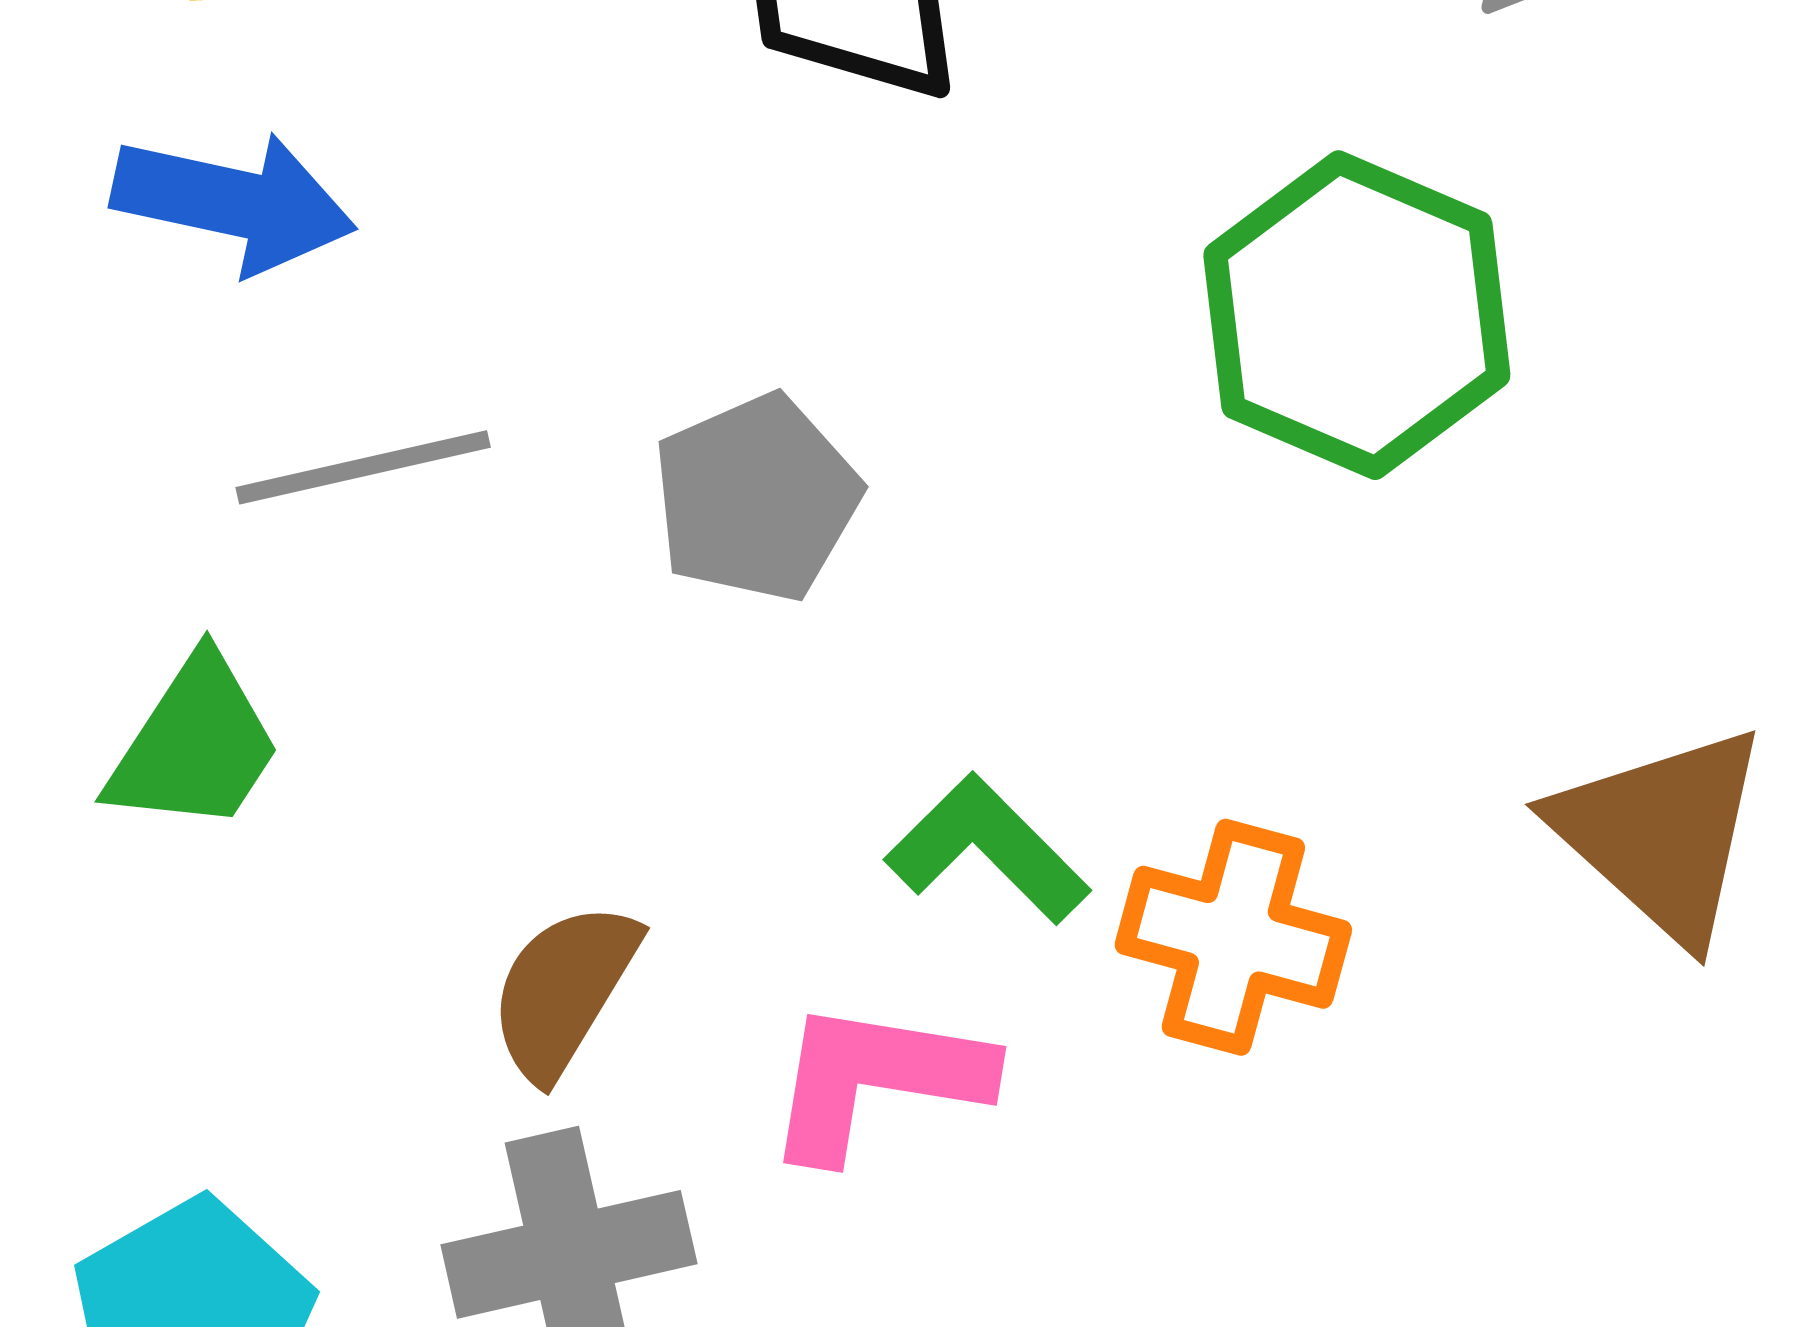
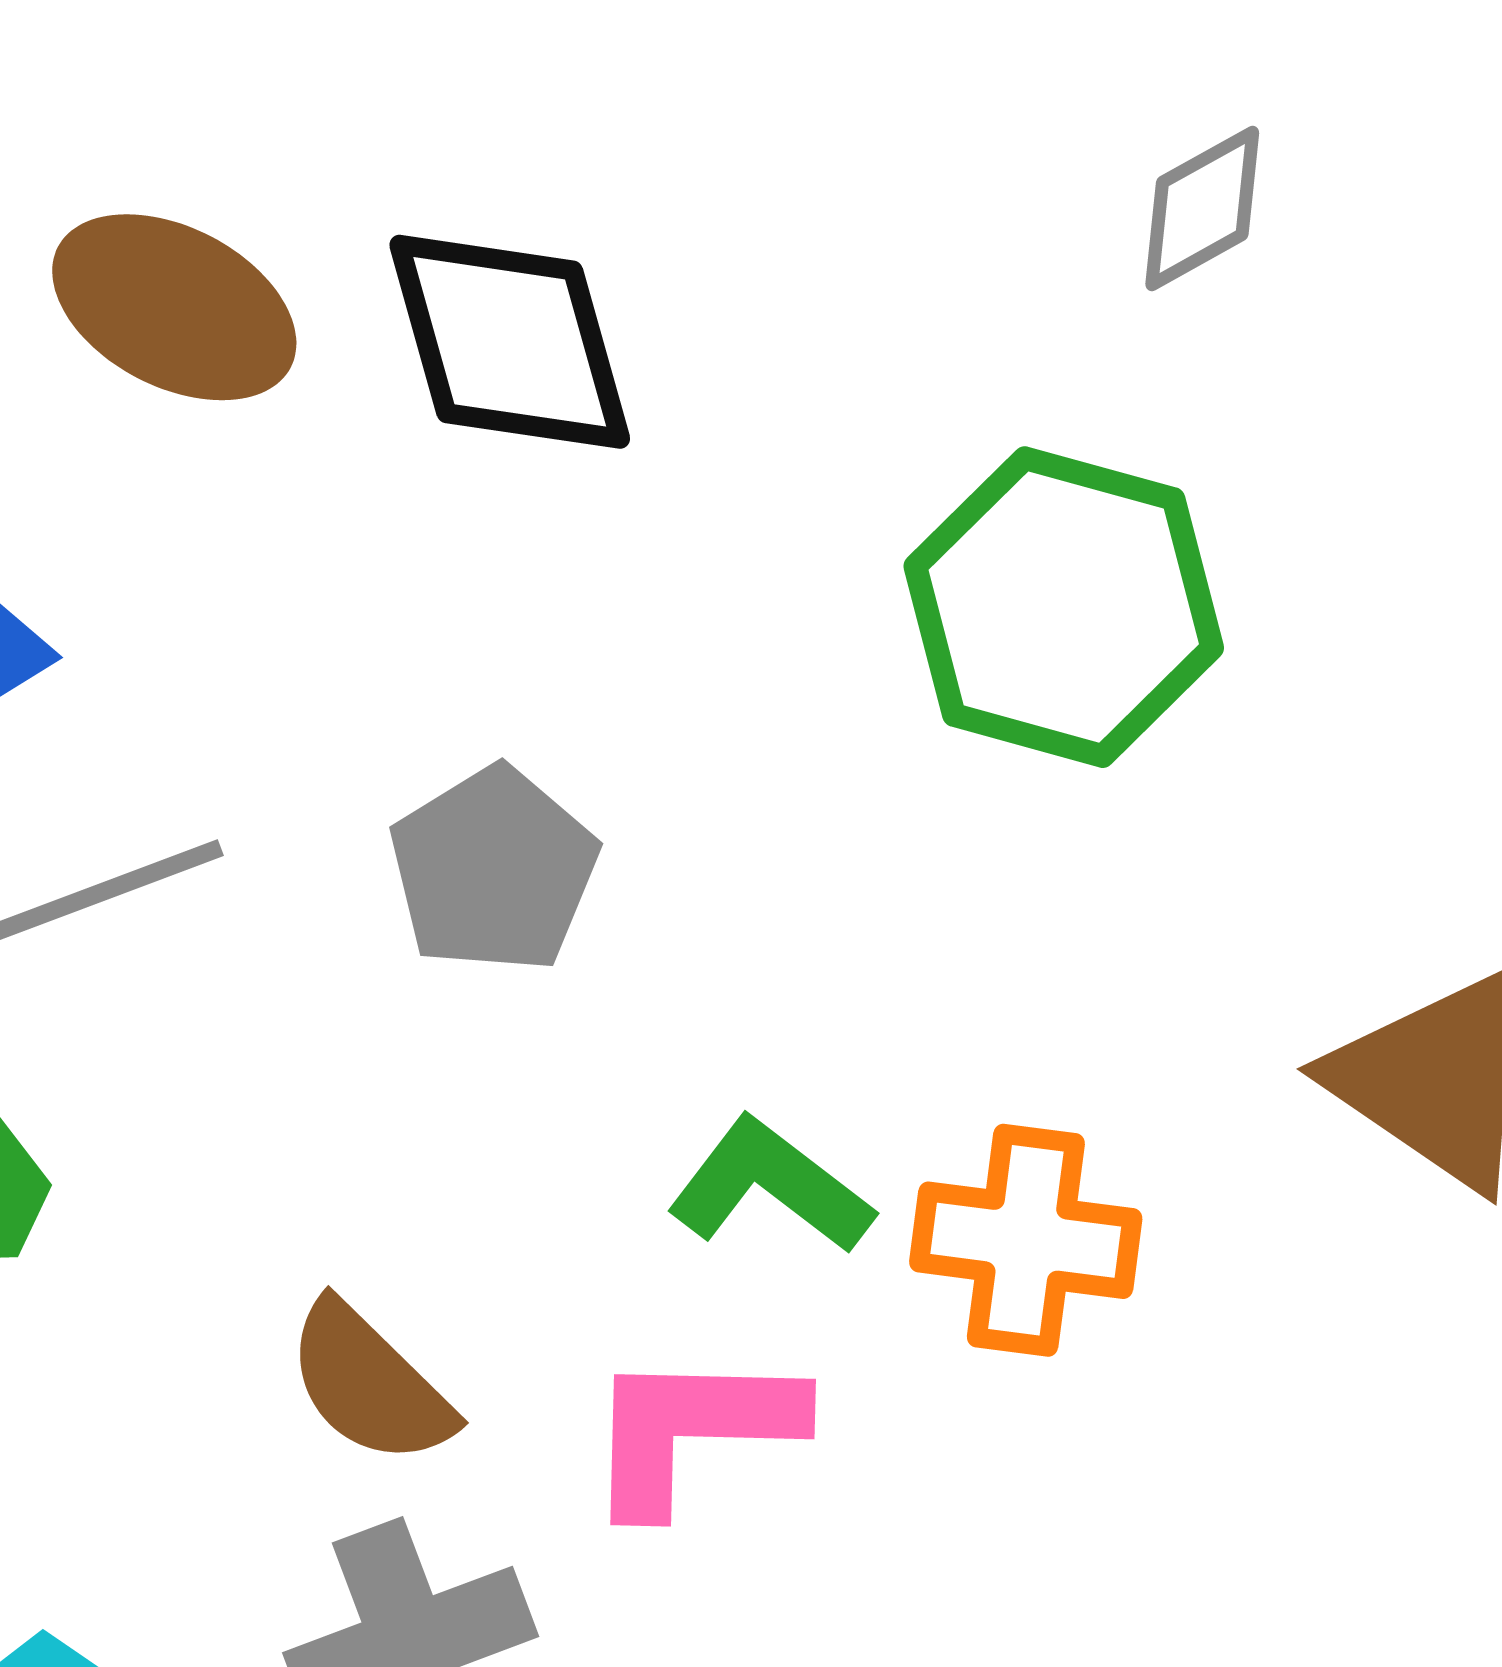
brown semicircle: (564, 990) -> (370, 1384), turned -69

